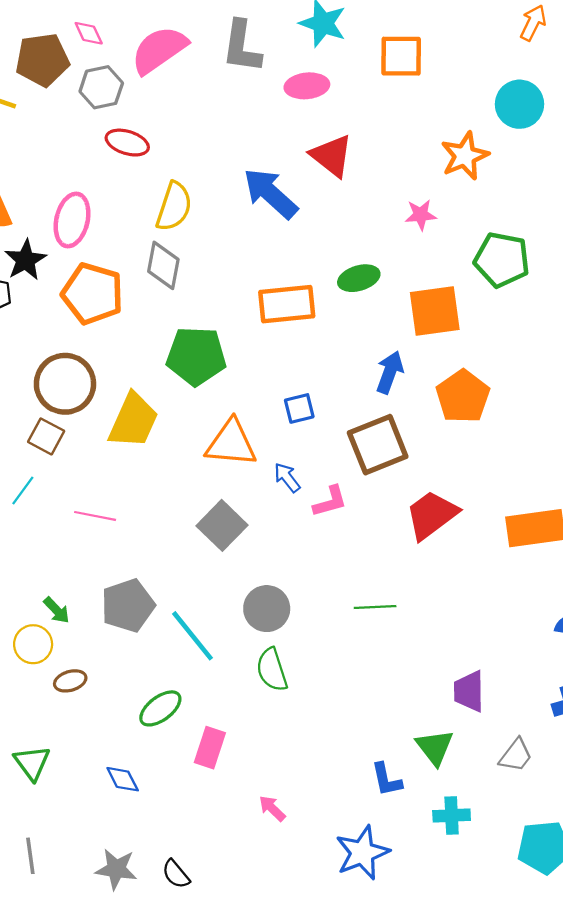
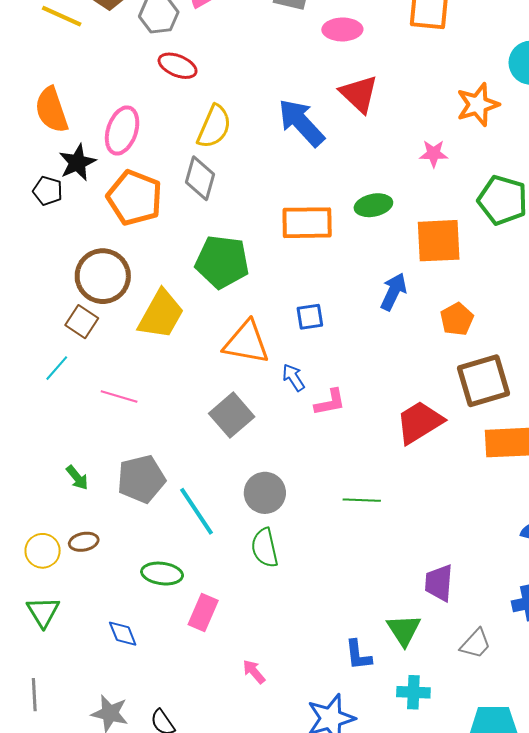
orange pentagon: (463, 396) -> (457, 319), size x0.7
brown square: (378, 445) -> (483, 381), moved
yellow circle: (33, 644) -> (43, 551), moved
green ellipse: (160, 708) -> (162, 574), turned 39

